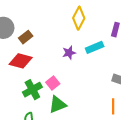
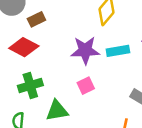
purple star: (69, 53) -> (85, 50), size x1.6
pink square: (53, 83) -> (86, 86), moved

